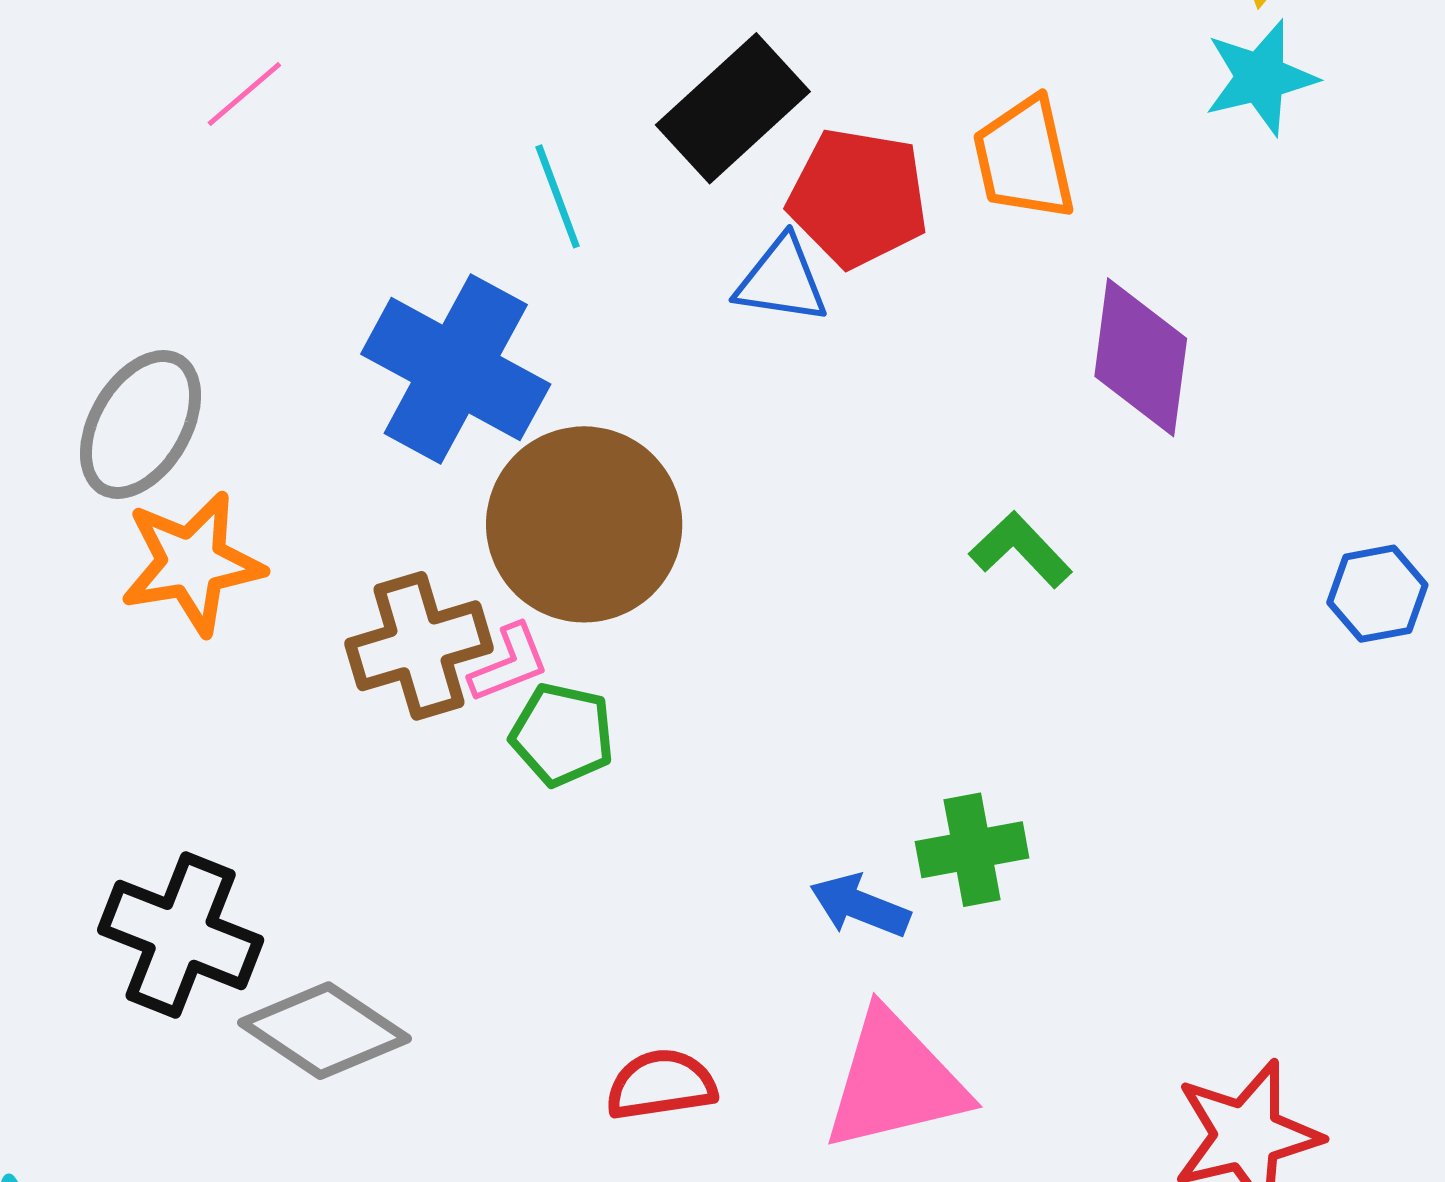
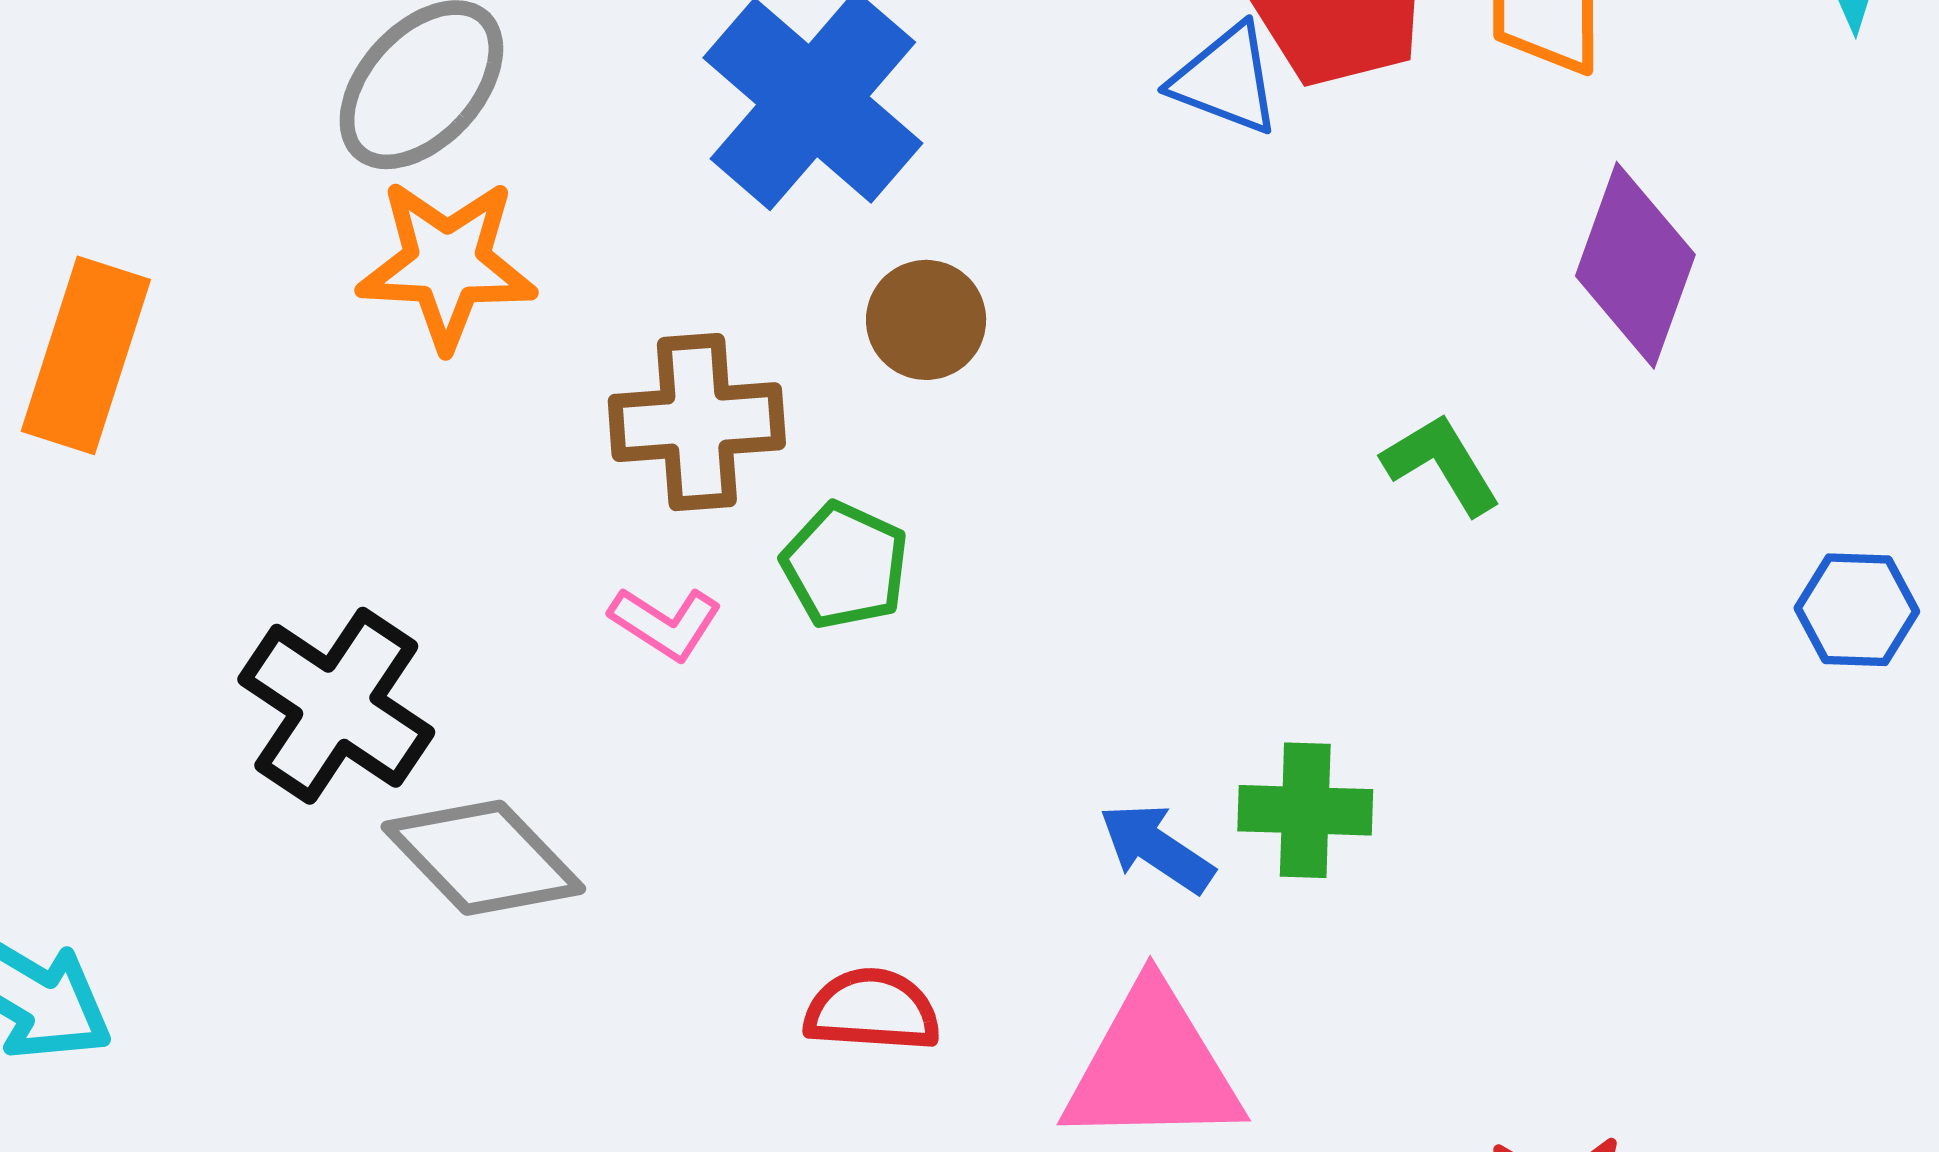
brown circle: (584, 524) -> (926, 320), size x0.5
pink L-shape: (509, 663) -> (665, 623), moved, turned 42

